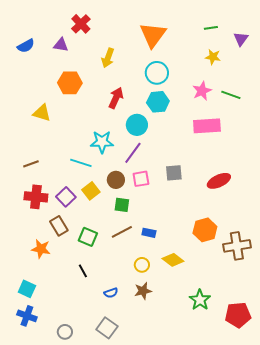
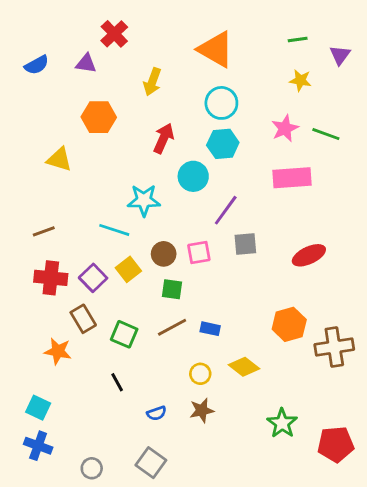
orange triangle: (153, 35) -> (216, 49), turned -36
purple line: (133, 153) -> (226, 210), moved

